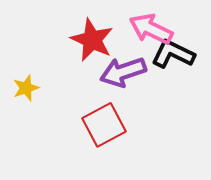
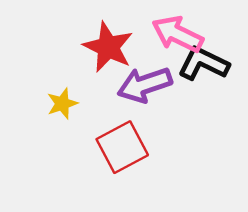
yellow star: (26, 88) -> (62, 104), moved

